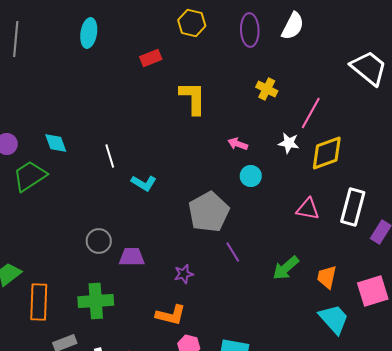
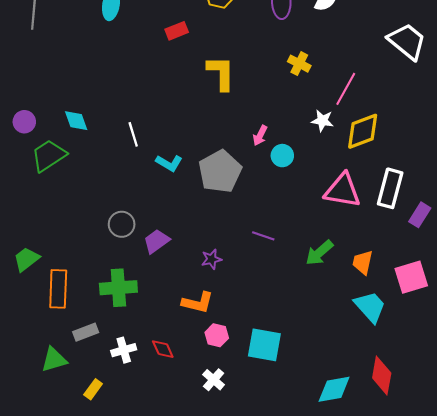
pink arrow: (238, 144) -> (260, 135), moved, turned -84
pink triangle: (308, 209) -> (343, 190), size x1.5
gray pentagon: (209, 212) -> (220, 171), moved
purple line: (233, 252) -> (263, 236), turned -40
purple trapezoid: (132, 257) -> (156, 241), turned -36

